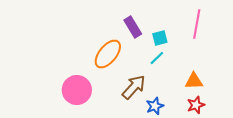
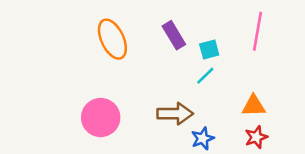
orange ellipse: (108, 54) -> (112, 39), moved, turned -64
brown arrow: (134, 87) -> (175, 114), turned 48

